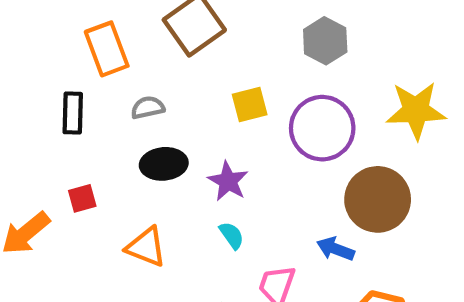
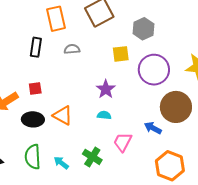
gray hexagon: (325, 41) -> (143, 29), moved
black ellipse: (164, 164) -> (33, 119), moved
cyan semicircle: (232, 235) -> (104, 115), turned -56

